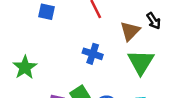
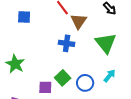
brown triangle: (130, 31) -> (79, 21), moved

